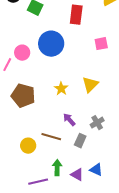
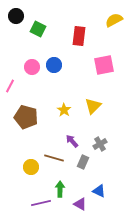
blue circle: (51, 44) -> (54, 65), size x0.6
pink square: (101, 44) -> (104, 65), size x1.5
pink circle: (22, 53) -> (32, 67), moved
purple triangle: (77, 175) -> (80, 204), moved

